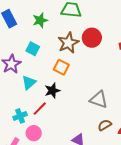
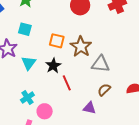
brown star: (68, 43) -> (81, 47), moved
red line: (40, 109) -> (67, 83), moved, turned -56
brown semicircle: (105, 125) -> (104, 90), moved

